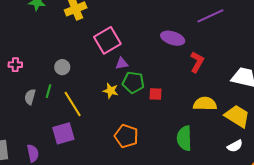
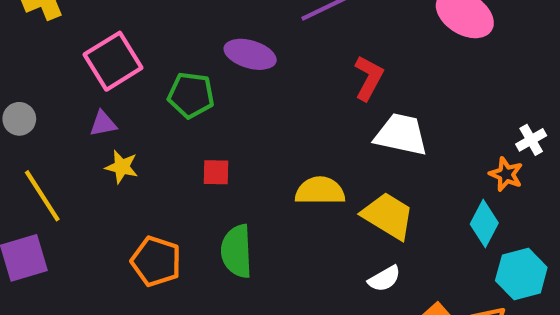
red L-shape: (197, 62) -> (369, 78), moved
purple triangle: (122, 63) -> (103, 124), moved
green pentagon: (133, 82) -> (191, 95), moved
green semicircle: (184, 138) -> (237, 251), moved

